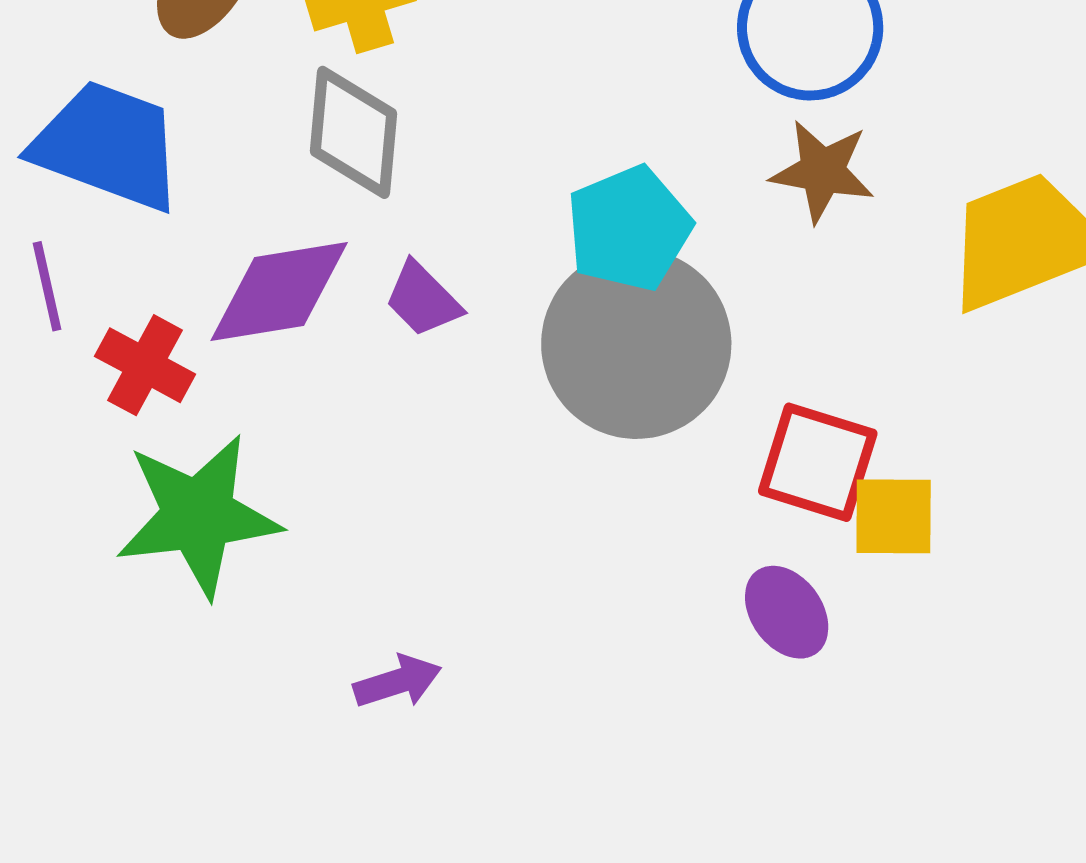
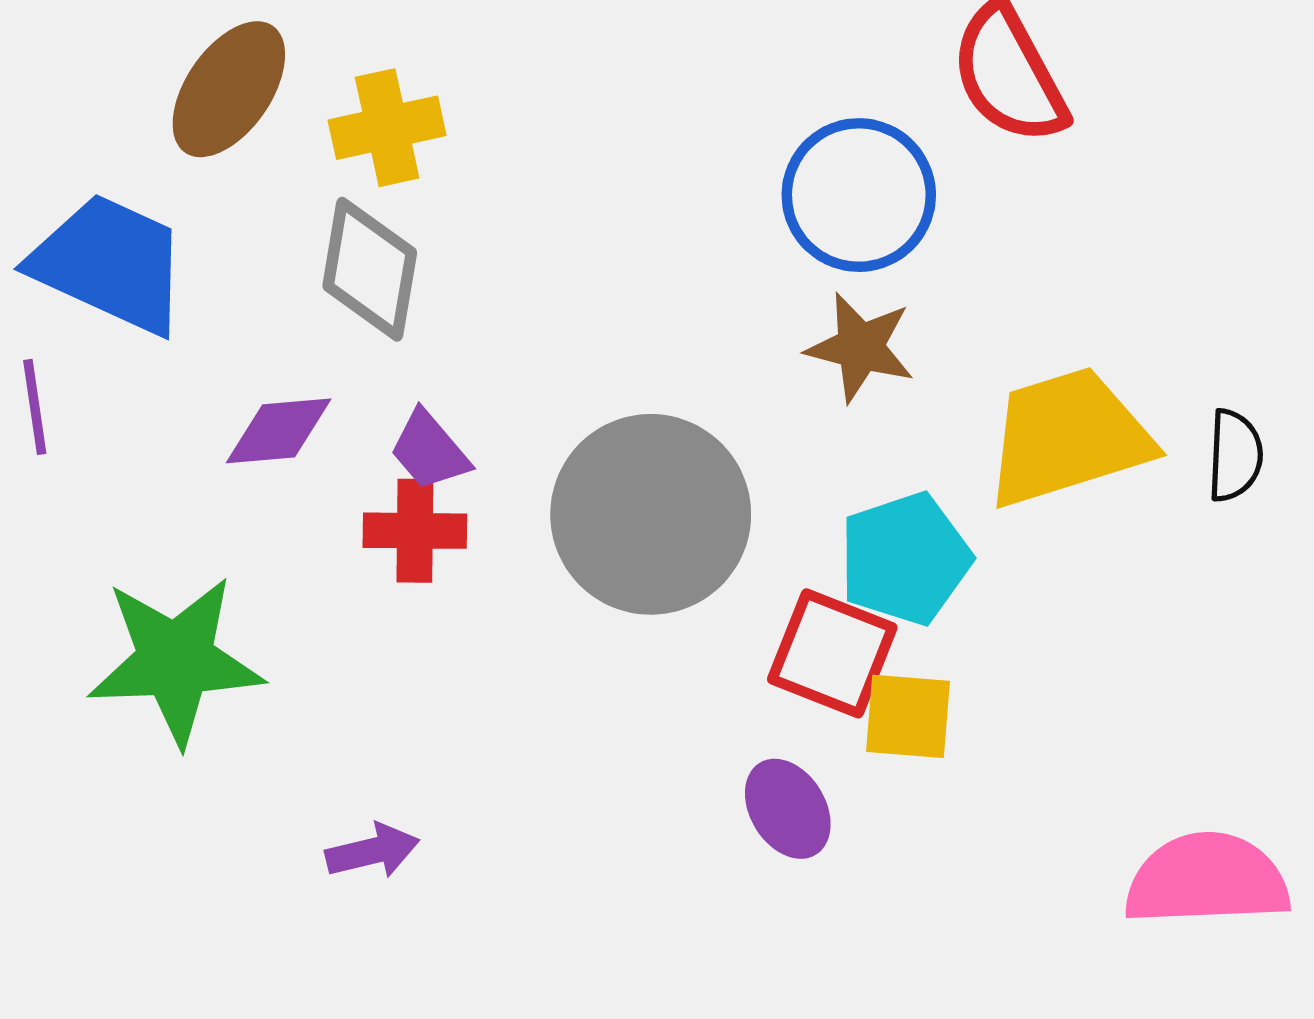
cyan pentagon: (629, 228) -> (905, 559), moved
purple diamond: (279, 292) -> (279, 431), size x0.7
red cross: (145, 365) -> (415, 531), moved, turned -32

